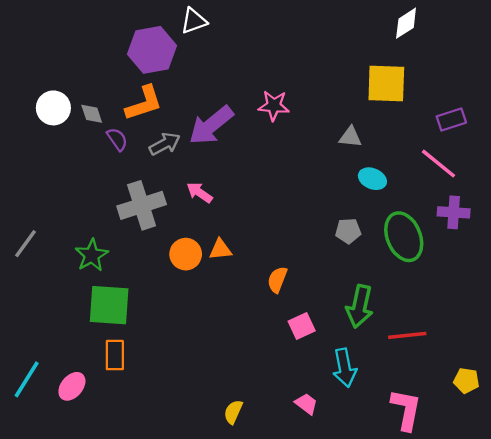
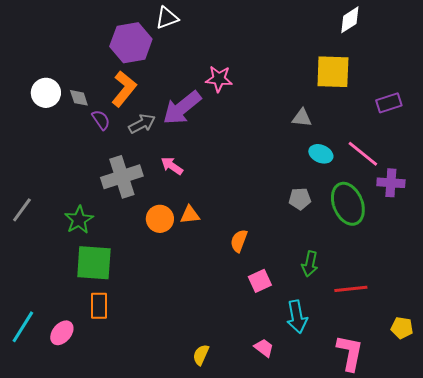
orange L-shape: (144, 103) -> (124, 89), turned -33
pink star: (274, 106) -> (219, 79), moved
pink line: (439, 164) -> (363, 154), moved
green arrow: (360, 306) -> (310, 264), size x0.7

